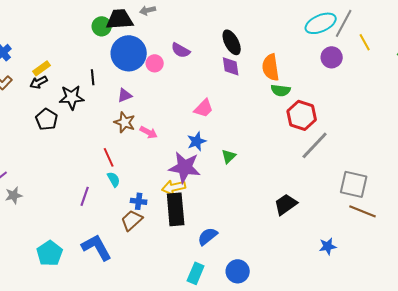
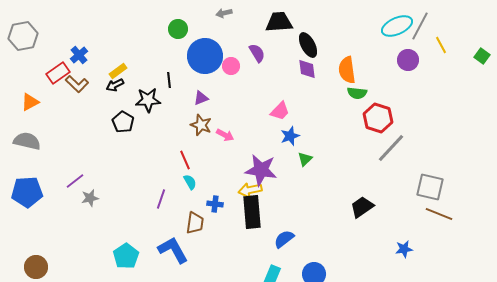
black trapezoid: (120, 19) -> (279, 22), moved
purple semicircle: (181, 50) -> (257, 53), turned -150
blue star: (197, 141) -> (290, 136), moved
brown trapezoid: (132, 220) -> (195, 223), moved, turned 140

